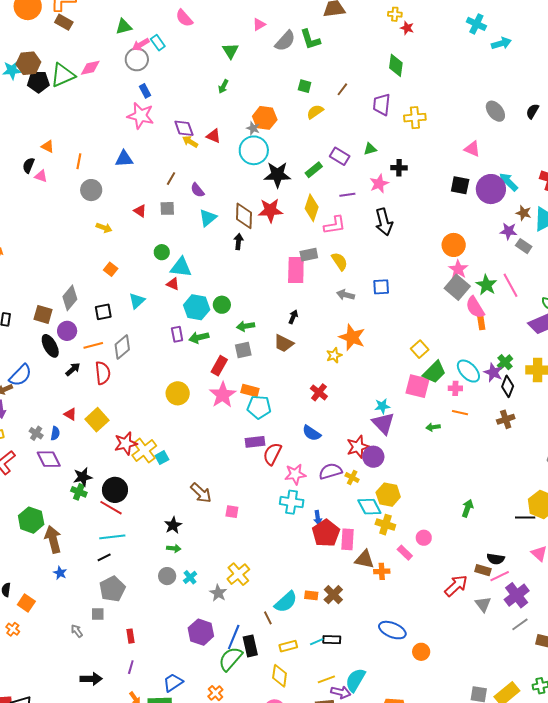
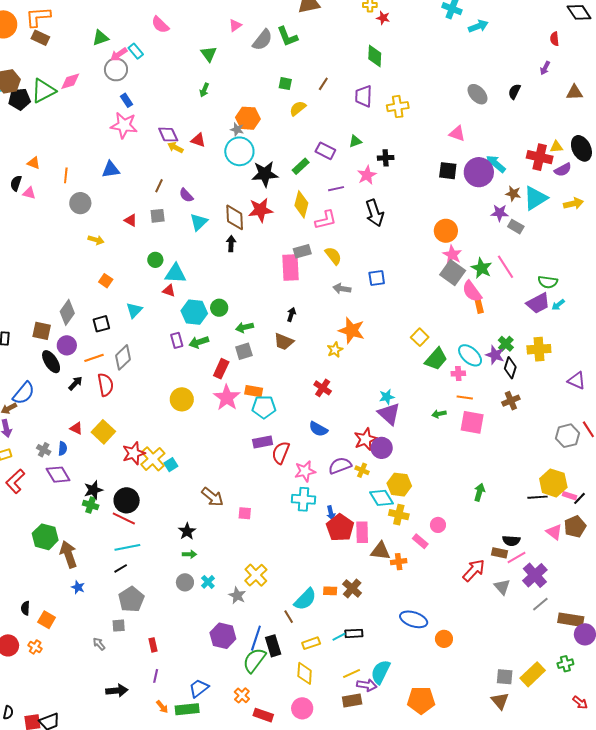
pink square: (417, 386) -> (472, 422), moved

